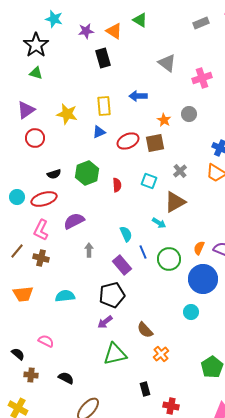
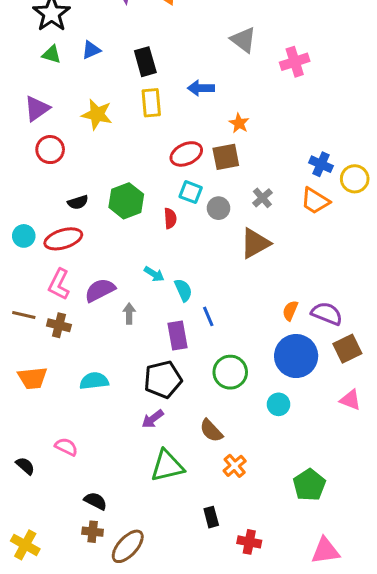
black rectangle: (103, 58) -> (145, 62), moved
gray circle: (189, 114) -> (219, 208), moved
blue triangle: (99, 132) -> (91, 50), moved
cyan square: (149, 181) -> (191, 192), moved
purple semicircle: (74, 221) -> (100, 290), moved
cyan arrow: (159, 223) -> (154, 274), moved
brown line: (17, 251) -> (24, 315), turned 63
green circle: (169, 259) -> (230, 372), moved
purple rectangle: (122, 265) -> (178, 336), turned 30
brown cross: (31, 375) -> (93, 532), moved

